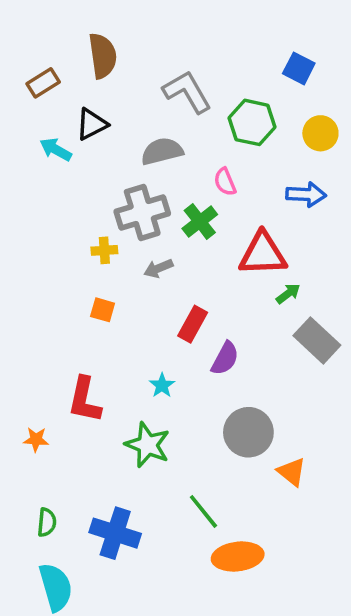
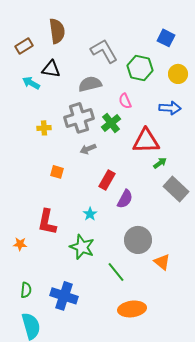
black triangle: (92, 124) -> (51, 69), turned 36
yellow cross: (104, 250) -> (44, 128), moved
green line: (203, 511) -> (116, 272), moved

